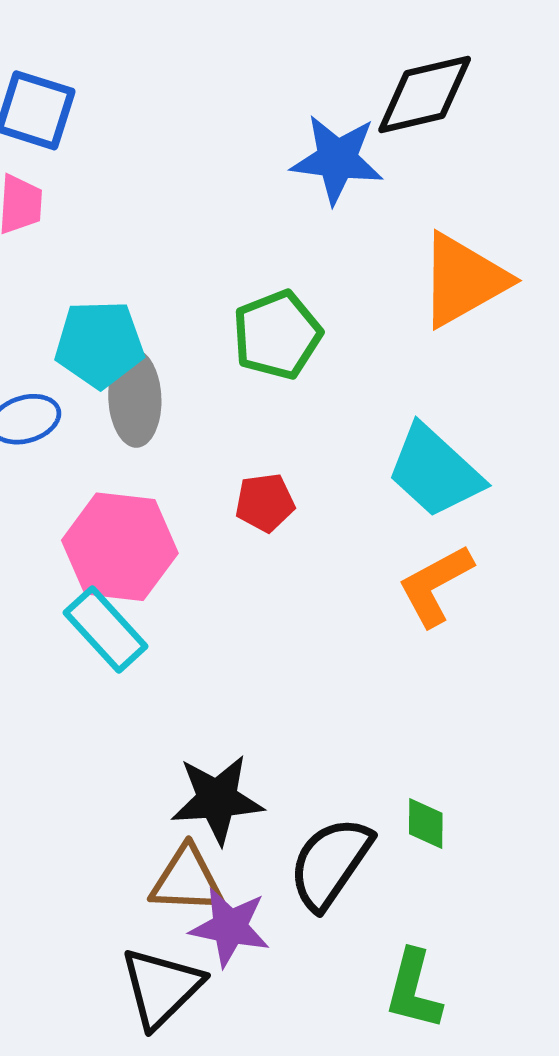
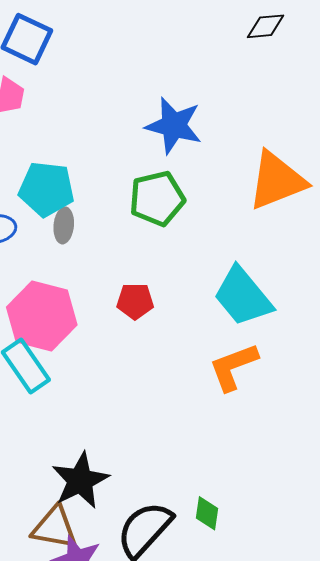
black diamond: (425, 94) -> (266, 26), moved, size x0.6
blue star: (337, 159) -> (174, 126), moved
gray ellipse: (135, 398) -> (64, 225), size x0.6
black star: (217, 799) -> (80, 480), turned -30

